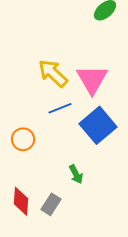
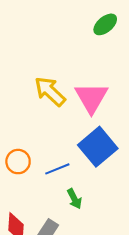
blue line: (60, 108) -> (57, 169), moved

